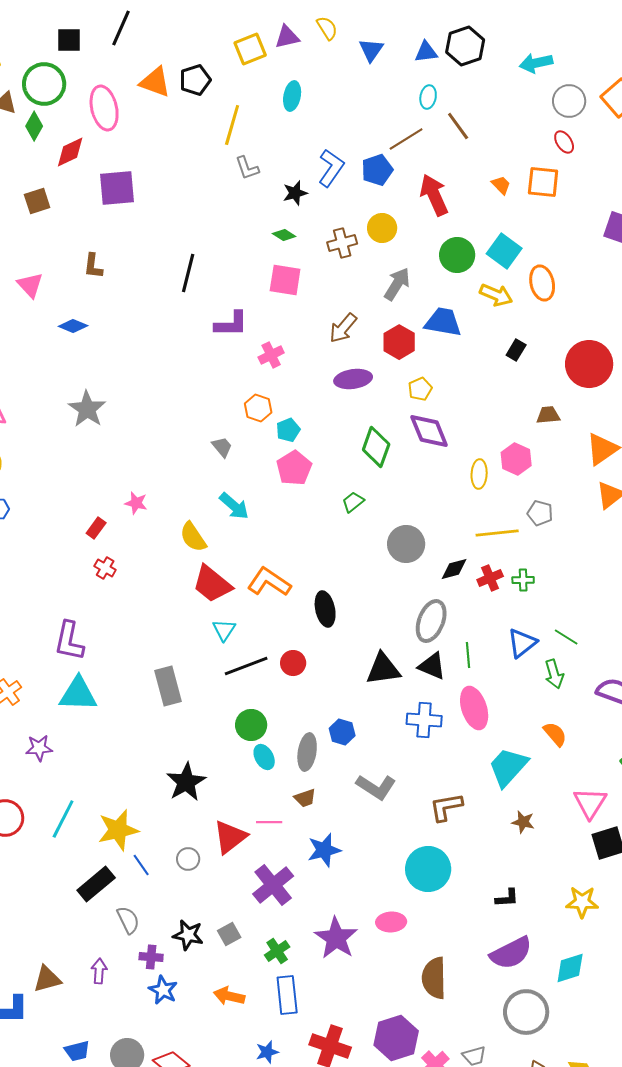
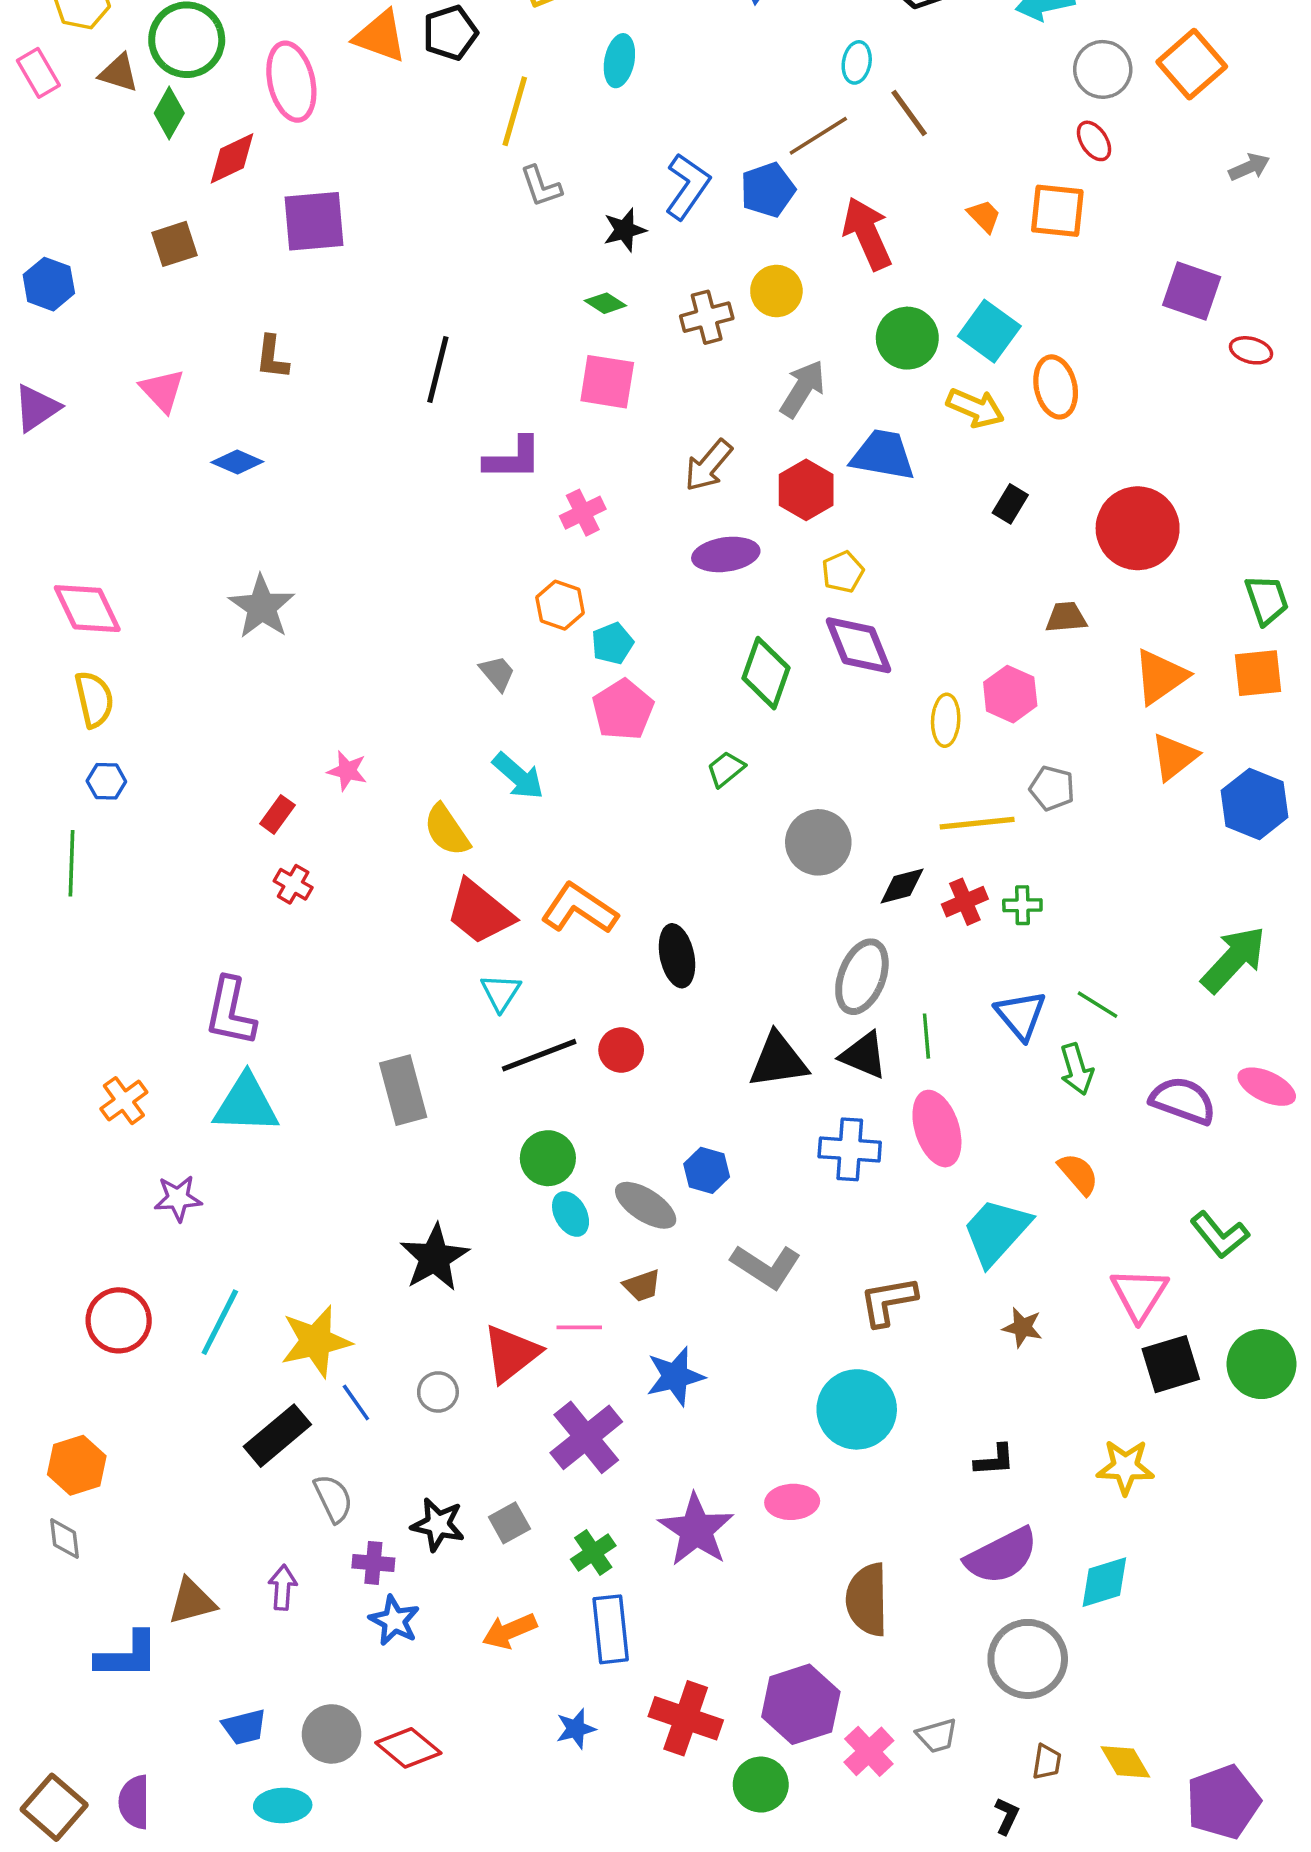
blue triangle: (522, 643) -> (1021, 1015), turned -32
gray ellipse: (307, 752) -> (646, 1205), turned -66
orange arrow: (229, 996) -> (509, 1631), turned -36

